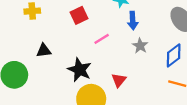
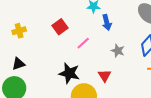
gray star: (140, 46) -> (118, 51), moved
black triangle: (44, 51) -> (18, 64), moved

